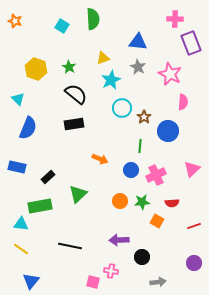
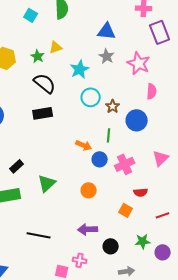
yellow triangle: (103, 58) -> (56, 47), moved
orange arrow: (100, 159) -> (84, 145), moved
green star: (142, 202) -> (143, 241), moved

